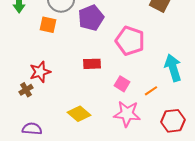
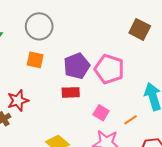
purple pentagon: (91, 18) -> (77, 66), moved
orange square: (48, 25) -> (35, 60), moved

